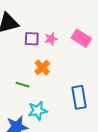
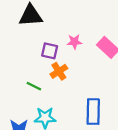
purple square: (32, 39) -> (50, 51), moved

